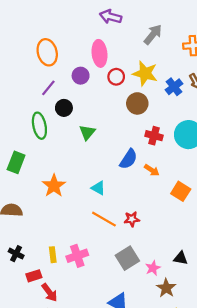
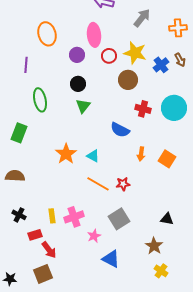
purple line: (48, 88) -> (26, 65), moved, turned -35
black circle: (64, 108) -> (78, 84), moved
blue semicircle: (128, 159) -> (120, 130), turned 84
orange arrow: (152, 170) -> (141, 154), moved, turned 64
orange star: (54, 186) -> (66, 154), moved
pink star: (153, 268) -> (94, 236), moved

